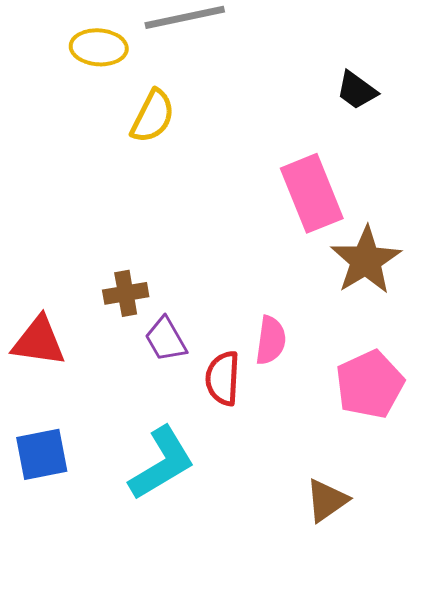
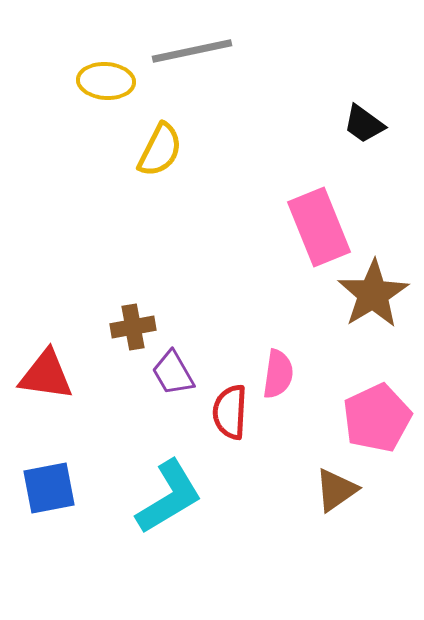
brown triangle: (327, 500) -> (336, 490), moved

